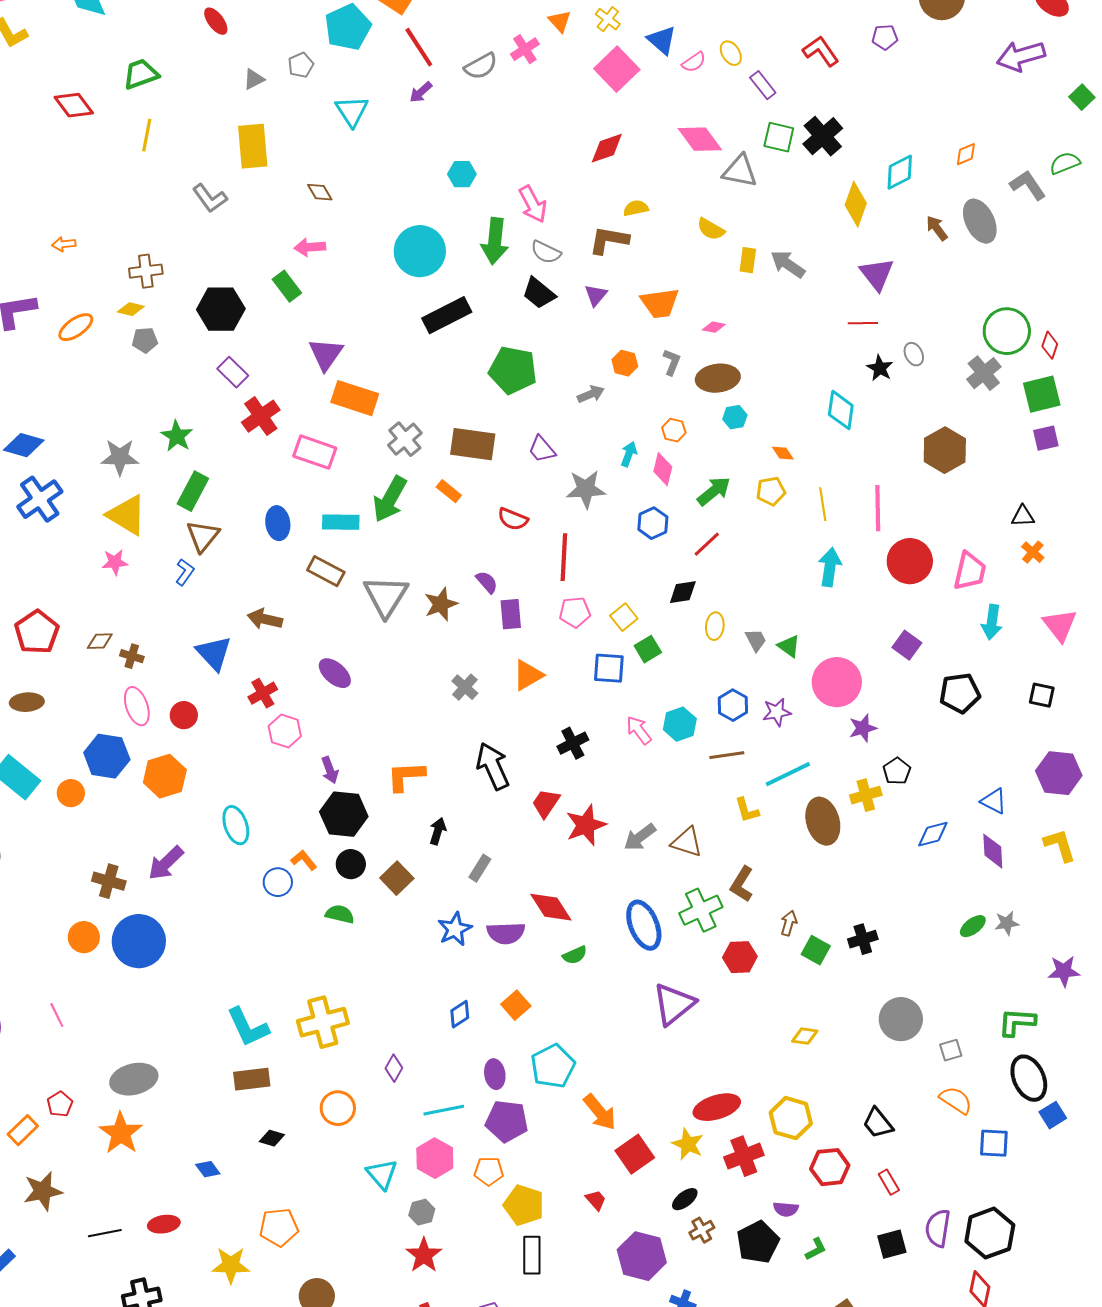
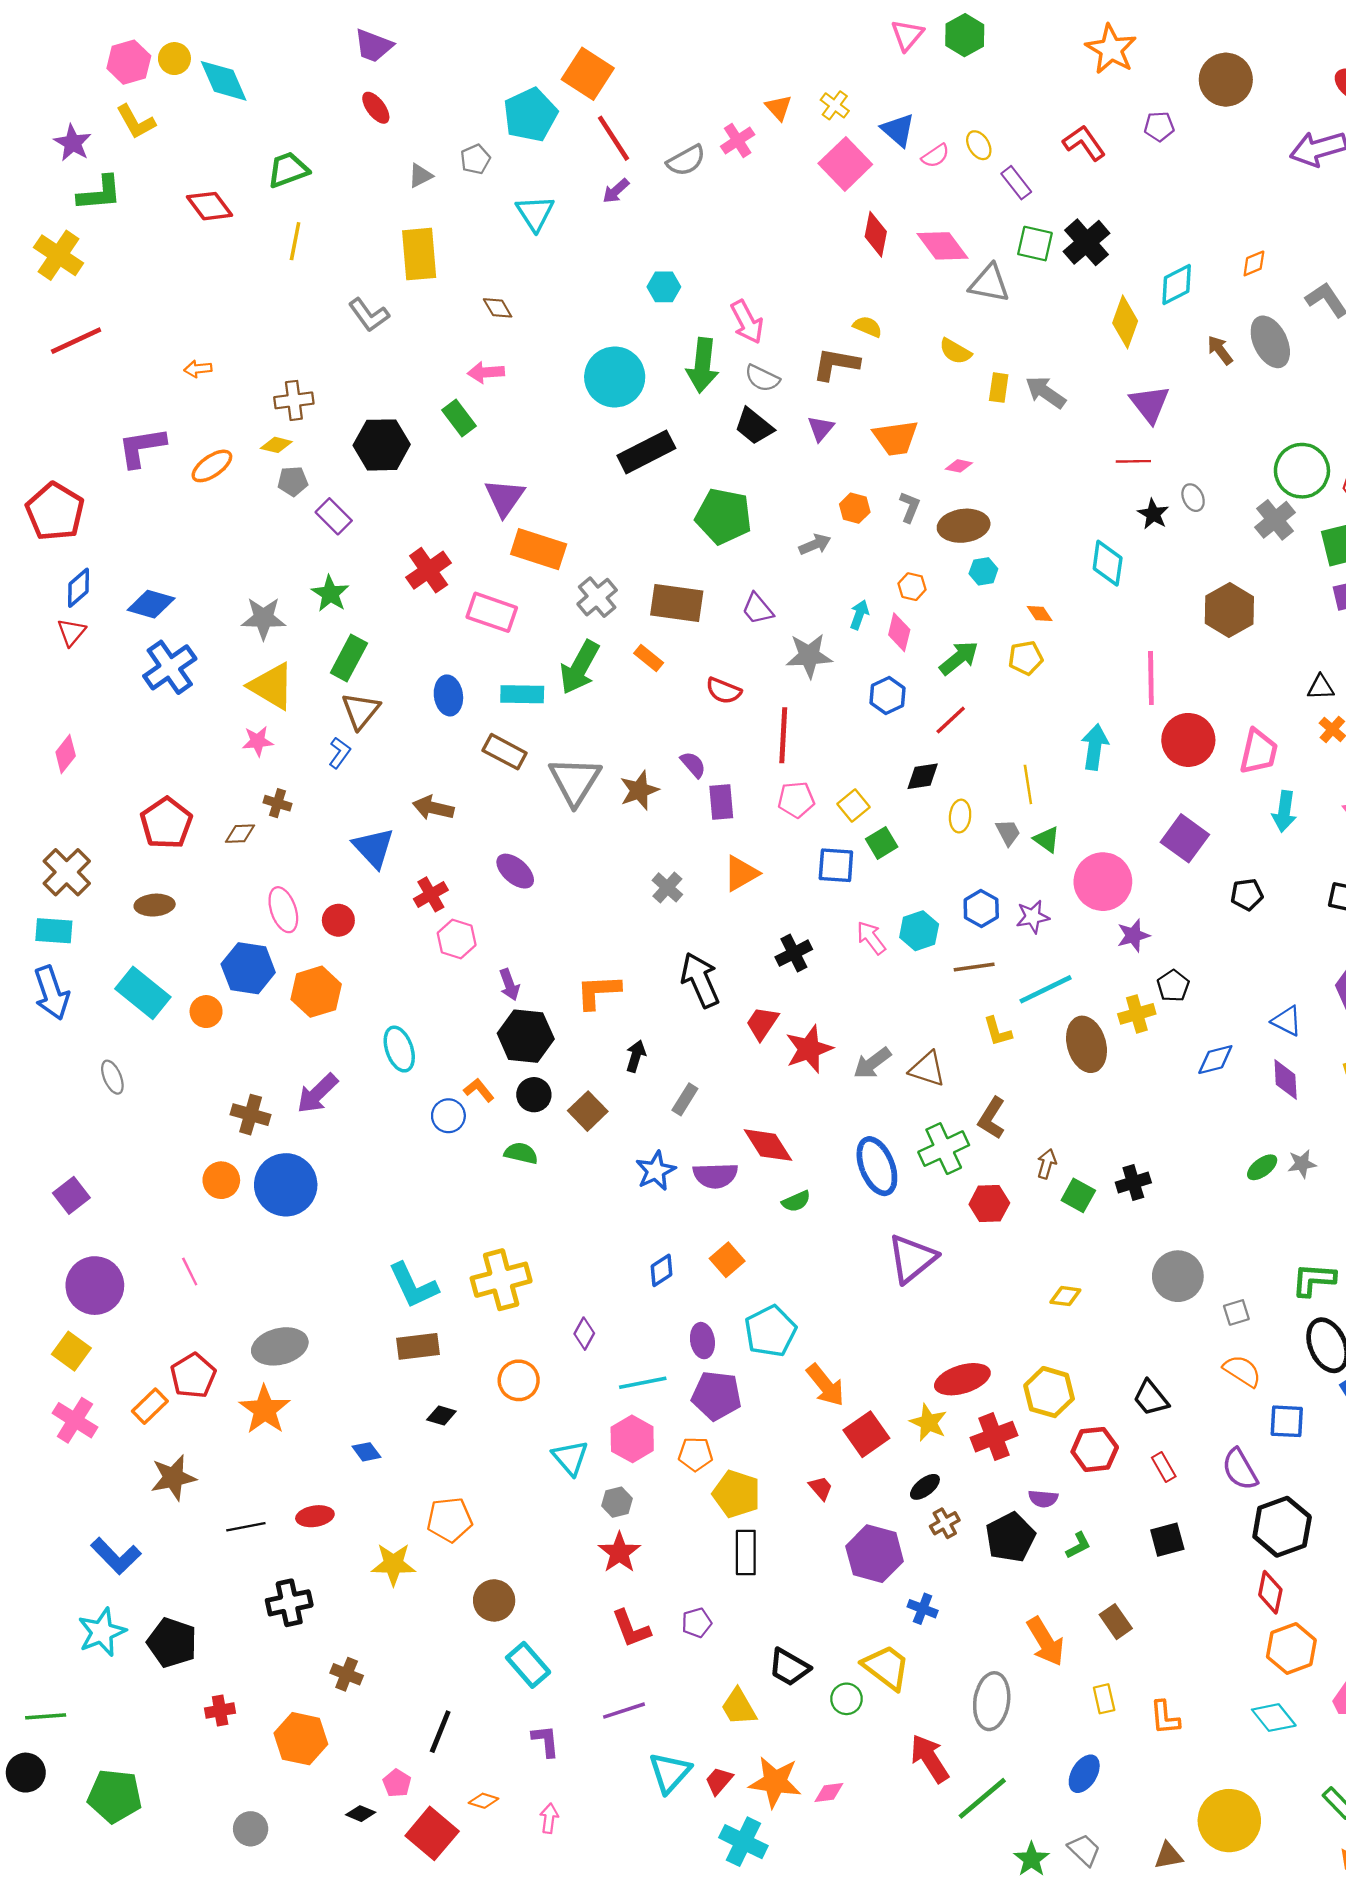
red diamond: (607, 148) -> (876, 234), moved, turned -60
yellow semicircle: (636, 208) -> (868, 327), turned 35
purple rectangle: (233, 372) -> (334, 516), moved
yellow line: (823, 504) -> (1028, 784), moved
purple square: (907, 645) -> (1185, 838), size x1.4
brown cross: (132, 656) -> (277, 803), moved
black pentagon: (960, 693) -> (1247, 894), size x0.7
red pentagon: (60, 1104) -> (193, 1376), size x1.5
purple semicircle: (938, 1228) -> (1240, 1469), moved, turned -39

